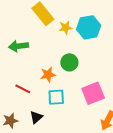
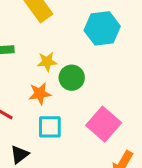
yellow star: (66, 28) -> (47, 62), moved
pink square: (93, 93) -> (104, 124), turned -30

